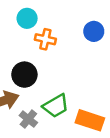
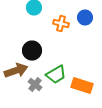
orange cross: (45, 39) -> (61, 24), moved

